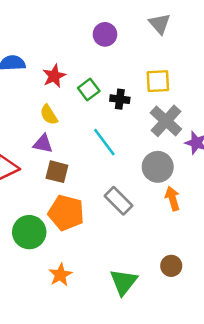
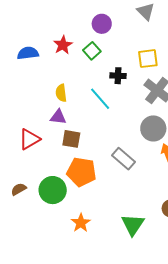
red star: (54, 76) -> (63, 45), moved
green square: (89, 90) -> (92, 51), moved
yellow semicircle: (49, 115) -> (61, 93), turned 30
cyan line: (104, 142) -> (100, 99), moved

